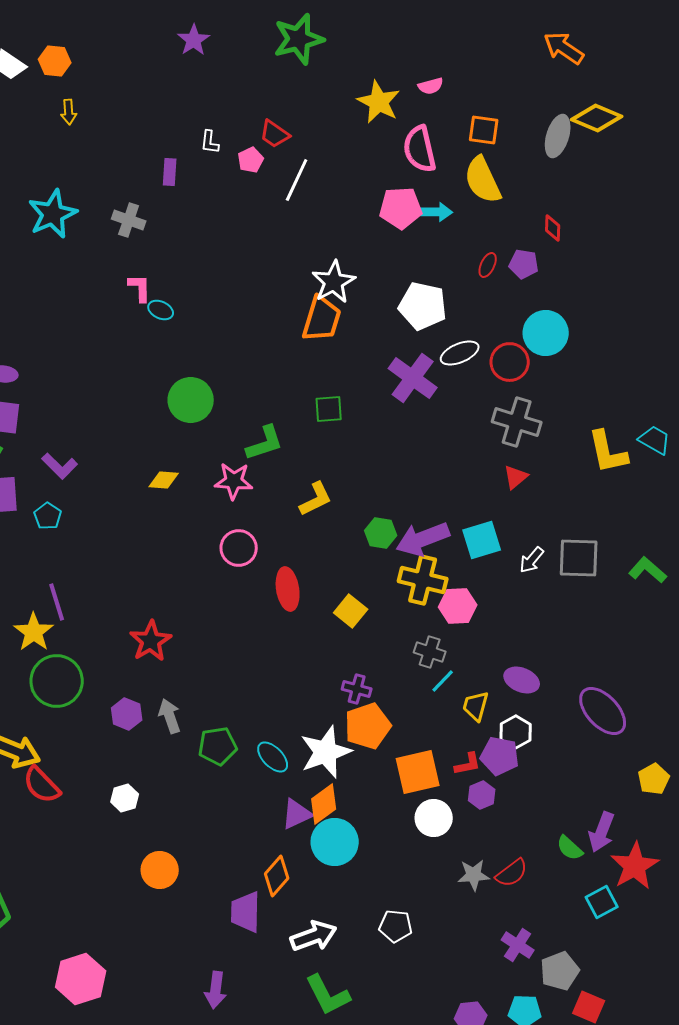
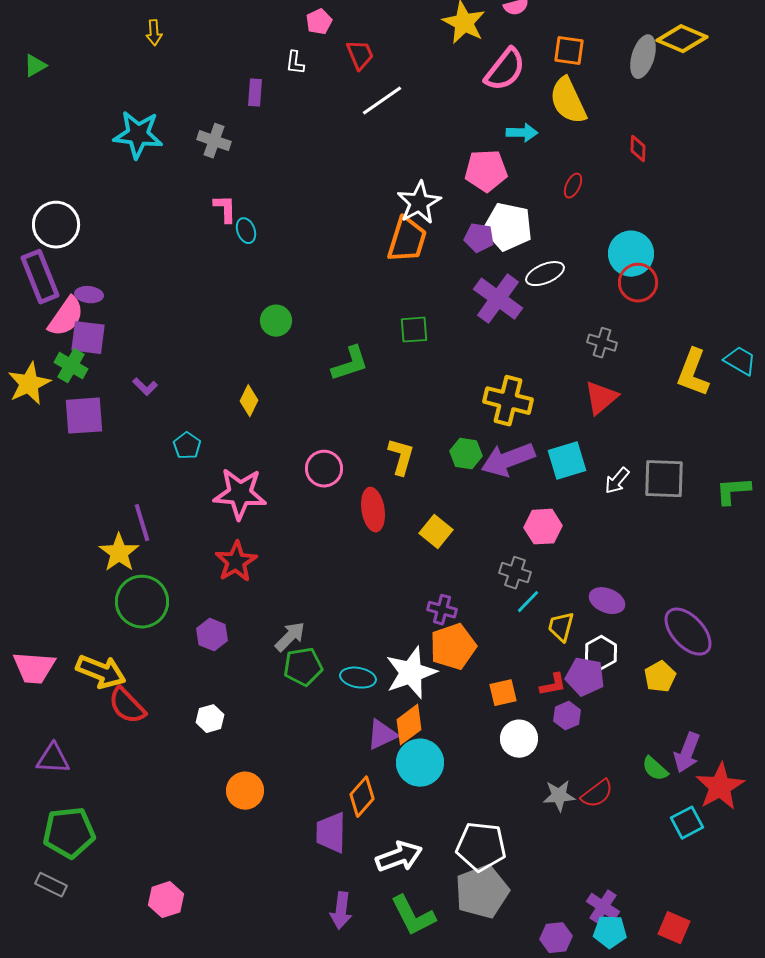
red trapezoid: (275, 134) -> (360, 55), turned -148
pink semicircle: (420, 149) -> (505, 70), turned -129
pink pentagon: (251, 160) -> (319, 22), moved
white line: (297, 180) -> (382, 101), turned 30
pink pentagon: (401, 208) -> (486, 171), moved
cyan star: (53, 214) -> (138, 135), turned 30
purple pentagon: (524, 264) -> (479, 238), moved
cyan ellipse: (161, 310) -> (246, 231), turned 45
red circle: (510, 362) -> (638, 283), moved
green circle: (191, 400) -> (276, 321), size x0.7
gray cross: (517, 422) -> (602, 343), size x0.6
yellow L-shape: (608, 452) -> (693, 373), turned 33
purple L-shape: (60, 466) -> (145, 387), size x0.7
red triangle: (516, 477) -> (601, 398), size x1.4
yellow diamond: (164, 480) -> (249, 401), turned -68
pink star: (234, 481) -> (240, 494), moved, size x1.4
yellow L-shape: (316, 499) -> (401, 457), moved, turned -48
cyan pentagon: (48, 516) -> (187, 446), moved
green L-shape: (648, 570) -> (733, 491), turned -45
yellow cross: (423, 580) -> (508, 401), moved
gray arrow: (170, 716) -> (290, 637), moved, turned 64
cyan ellipse: (273, 757) -> (358, 678), turned -36
orange square: (418, 772) -> (503, 693), size x0.6
yellow pentagon: (654, 779) -> (660, 677), moved
white pentagon: (396, 926) -> (481, 847), size x1.5
purple cross: (518, 945) -> (603, 907), moved
gray pentagon: (560, 971) -> (482, 892), moved, size x1.4
pink hexagon: (81, 979) -> (166, 900), size x0.7
purple arrow: (216, 990) -> (341, 911), moved

